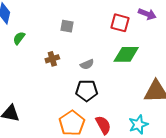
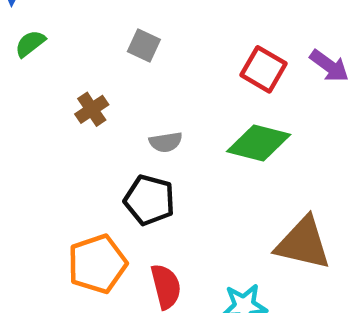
brown cross: (52, 59) -> (92, 109), turned -32

